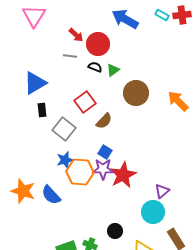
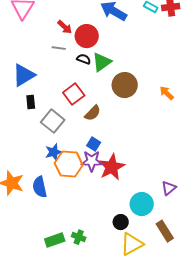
green triangle: (113, 70) -> (102, 62), size x1.5
orange arrow: (178, 101) -> (167, 93), size x0.7
purple triangle: (162, 191) -> (169, 188), moved
blue semicircle: (51, 195) -> (40, 187), turned 30
black circle: (115, 231) -> (121, 222), moved

